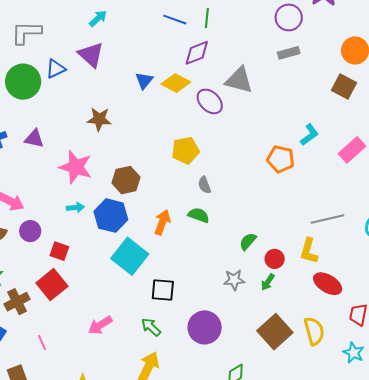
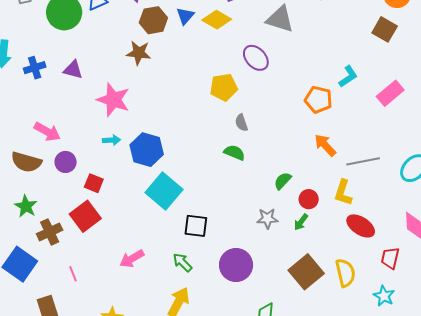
purple ellipse: (210, 101) -> (256, 58), moved
brown hexagon: (126, 180) -> (153, 20), moved
orange arrow: (162, 222) -> (325, 145), moved, turned -65

